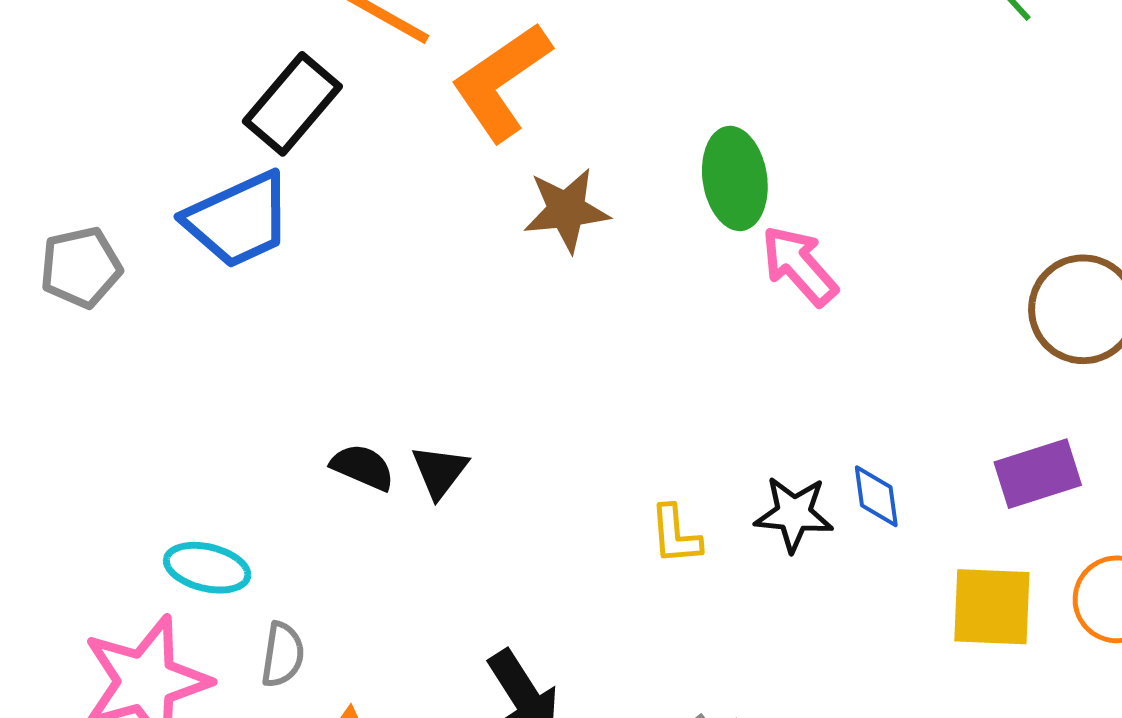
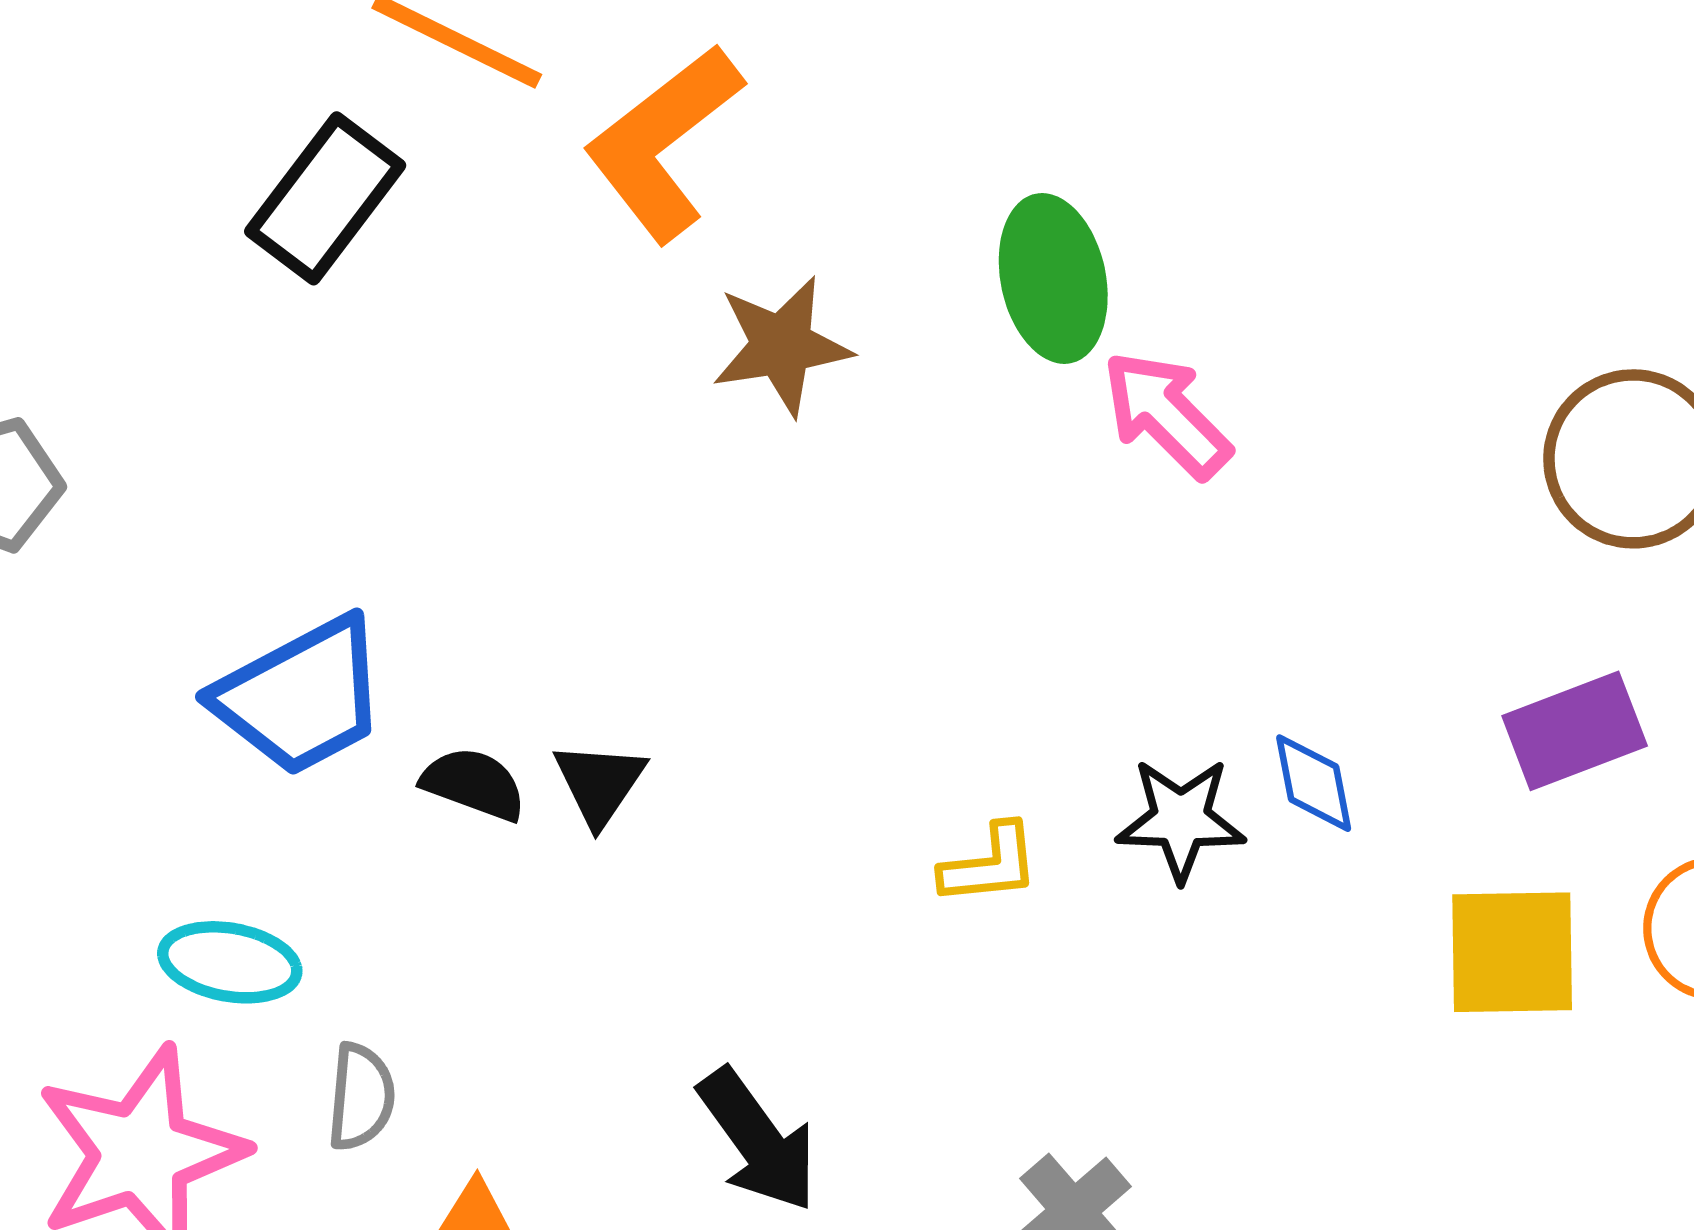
blue trapezoid: (238, 220) -> (301, 696), moved
yellow L-shape: (675, 535) -> (990, 864), turned -88

